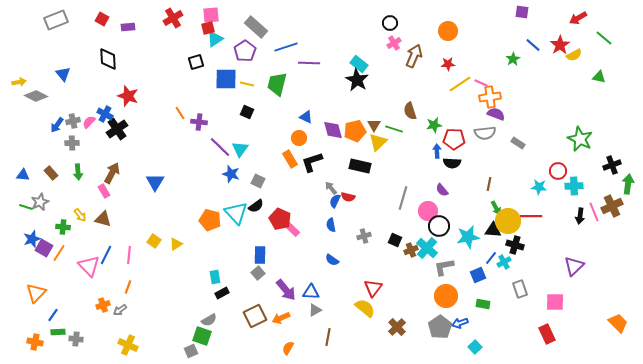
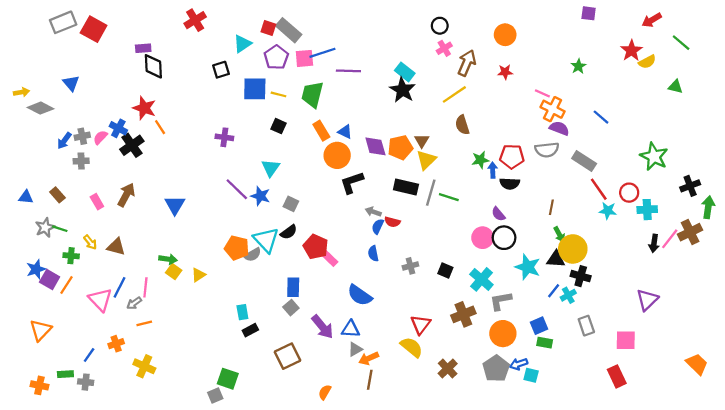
pink square: (211, 15) -> (304, 58), moved
red square: (102, 19) -> (94, 29), moved, size x1.6
purple rectangle: (128, 27) -> (143, 48), moved
red square: (208, 28) -> (268, 28), moved, turned 32
blue line: (533, 45) -> (601, 117), moved
black diamond: (108, 59) -> (153, 66), moved
yellow line: (460, 84) -> (454, 94), moved
orange cross: (490, 97) -> (553, 109), turned 35
orange line: (180, 113) -> (160, 127), moved
green star: (434, 125) -> (480, 160), moved
green line: (394, 129) -> (449, 197), moved
orange circle: (299, 138) -> (337, 155), size x1.5
gray rectangle: (518, 143) -> (584, 161), size x1.5
purple line: (220, 147) -> (237, 189), moved
orange rectangle: (290, 159) -> (321, 131), moved
green arrow: (78, 172) -> (168, 259), moved, turned -77
gray arrow: (331, 188) -> (373, 212), turned -32
pink rectangle: (104, 191) -> (97, 202), moved
gray line: (403, 198) -> (431, 193), moved
green line: (26, 207) -> (60, 229), moved
pink line: (594, 212) -> (670, 239), turned 60
red line: (531, 216) -> (599, 189), moved, turned 55
black circle: (439, 226) -> (504, 238), moved
cyan star: (468, 237) -> (528, 267), turned 30
brown cross: (411, 250) -> (463, 314), moved, size x1.5
blue semicircle: (332, 260) -> (360, 295), moved, size x1.6
blue square: (478, 275) -> (539, 326), moved
orange line: (128, 287) -> (144, 323), turned 56
gray arrow: (120, 310) -> (134, 303), moved
blue line: (53, 315) -> (89, 355), moved
orange arrow: (281, 318) -> (369, 358), moved
gray semicircle: (209, 320) -> (253, 255), moved
yellow cross: (128, 345) -> (144, 366), moved
cyan square: (475, 347) -> (531, 375), moved, turned -32

